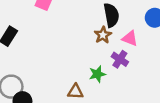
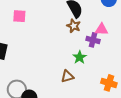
pink triangle: (130, 38) -> (101, 29), moved

